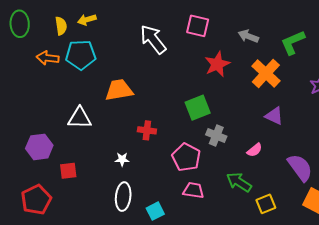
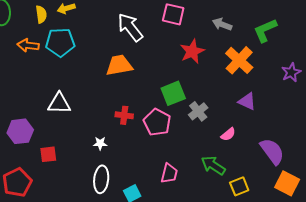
orange trapezoid: (119, 90) -> (119, 65), moved
gray cross: (216, 136) -> (198, 111), moved, turned 30
pink pentagon: (186, 157) -> (157, 122), moved
pink trapezoid: (193, 190) -> (169, 173), turned 95

